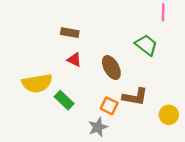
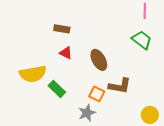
green trapezoid: (146, 45) -> (142, 40), moved
yellow circle: (169, 115) -> (150, 115), moved

